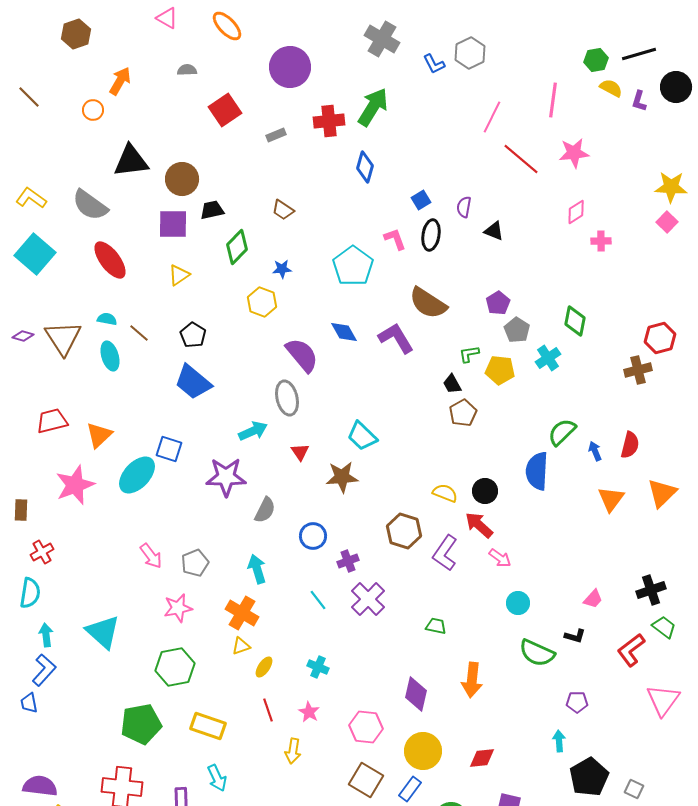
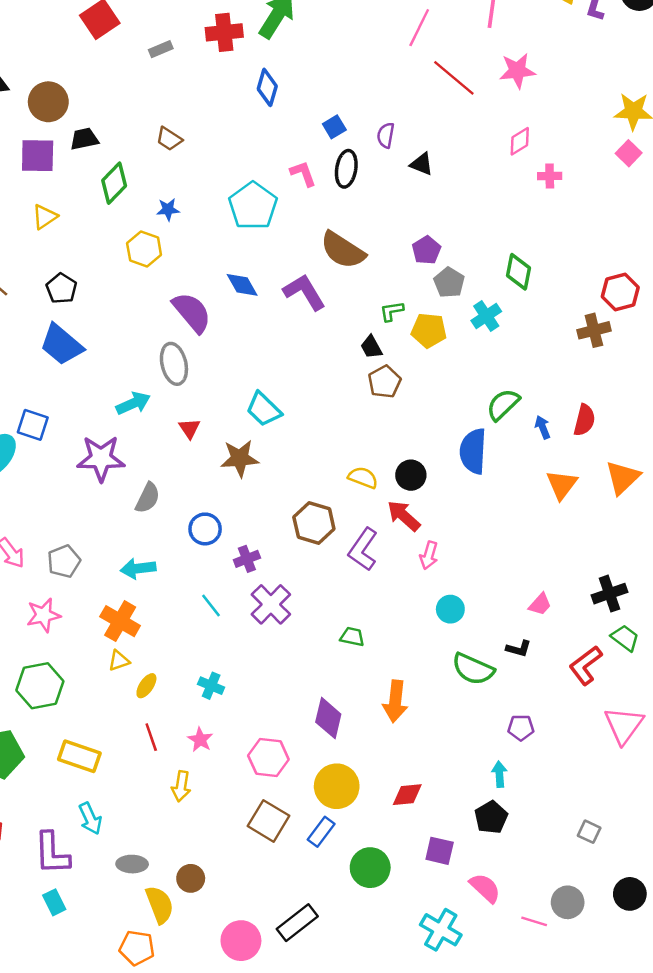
pink arrow: (500, 558) -> (429, 555), turned 70
cyan arrow: (257, 569) -> (138, 568), turned -80
black pentagon: (589, 777) -> (491, 817), moved, size x0.7

